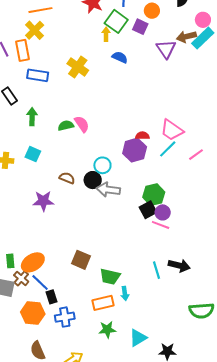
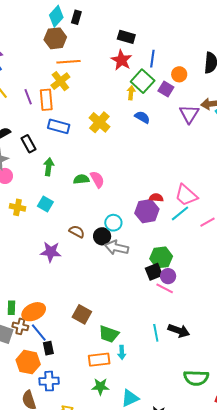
brown cross: (21, 278) -> (20, 326), turned -35
blue cross: (65, 317) -> (49, 381), moved

